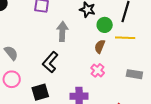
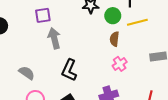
gray arrow: (62, 31) -> (54, 38), moved
pink cross: (98, 70) -> (120, 64), turned 32

